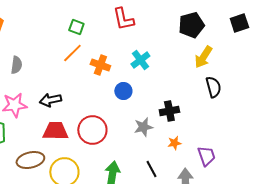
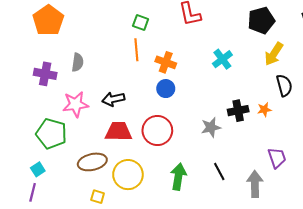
orange line: (72, 53) -> (136, 50), turned -50
cyan cross: (140, 60) -> (222, 59), moved
blue circle: (123, 91) -> (166, 89), moved
orange star: (174, 143) -> (264, 110), moved

